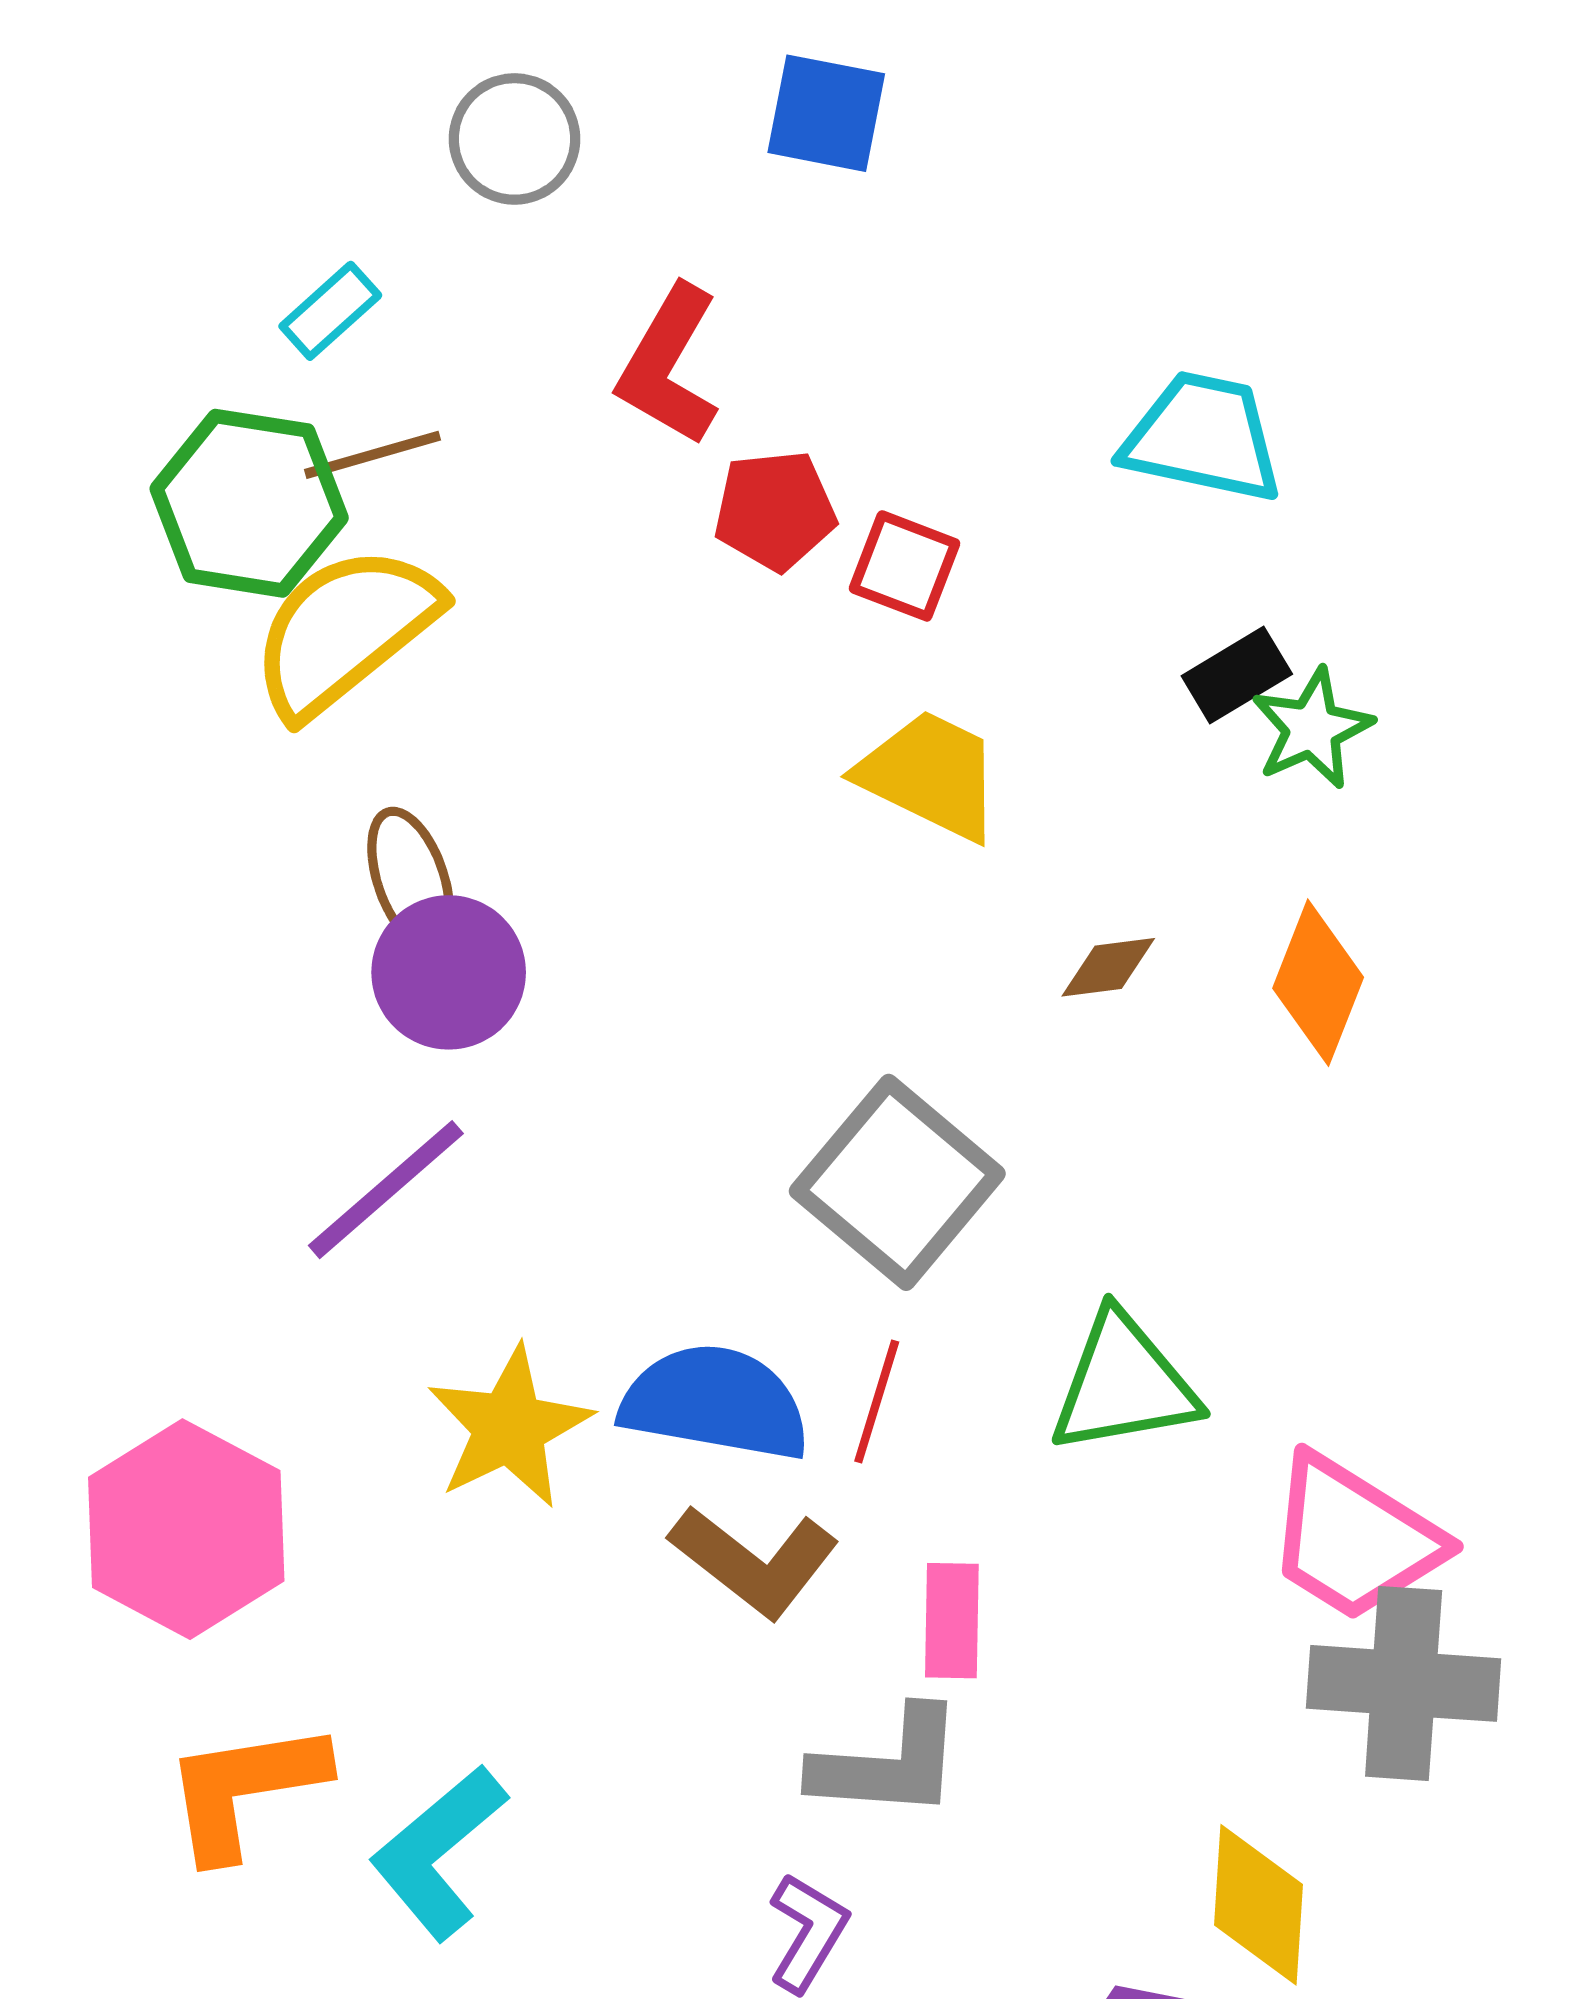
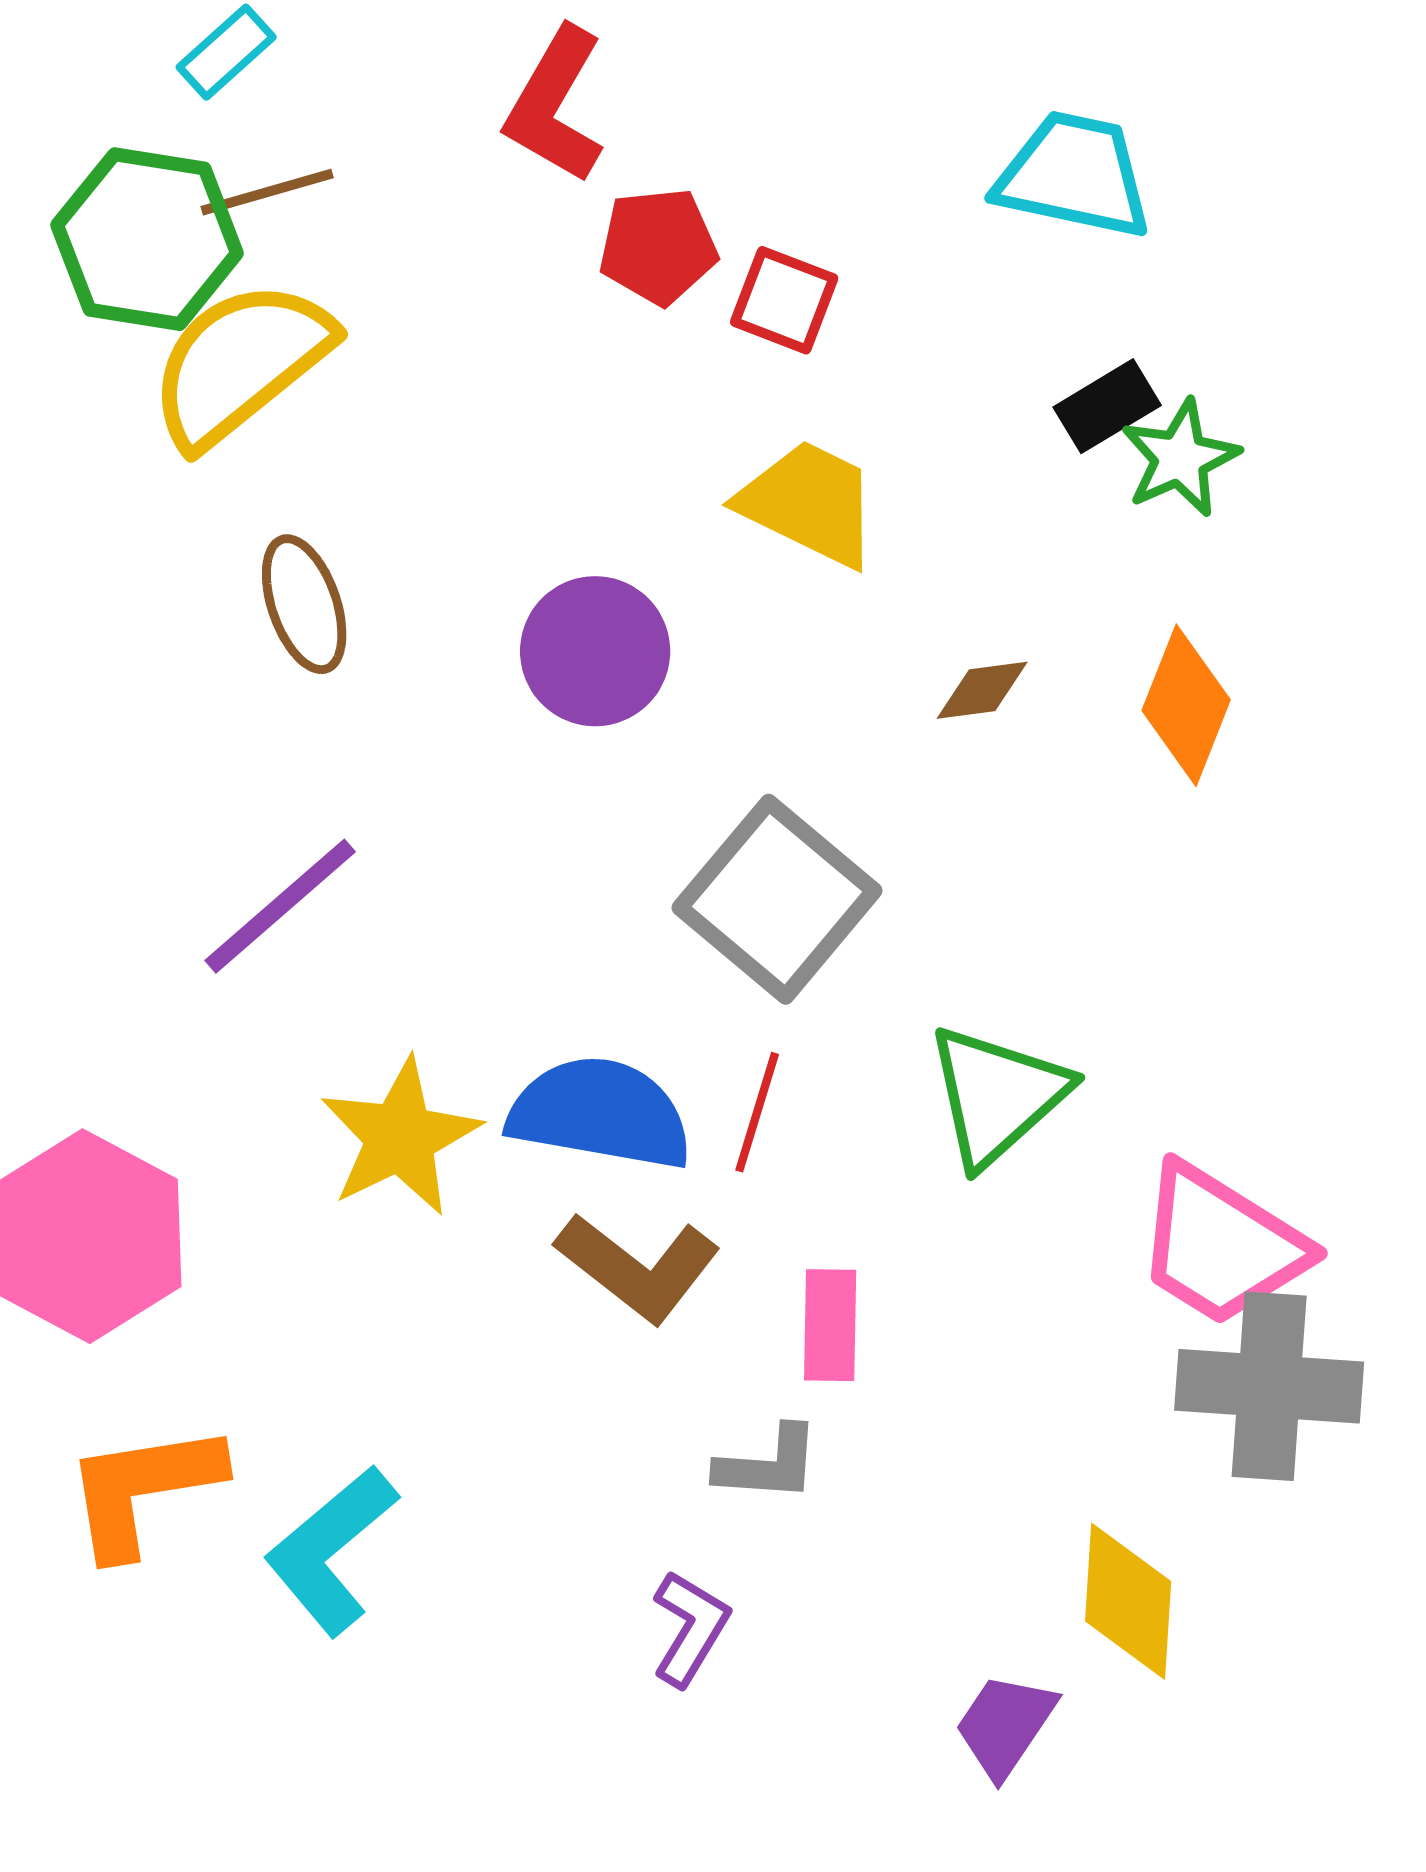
purple circle: (449, 972) -> (595, 651), moved
green triangle: (1124, 1384) -> (997, 1095), turned -32
gray L-shape: (888, 1764) -> (768, 1464), size x0.7

